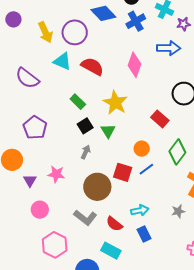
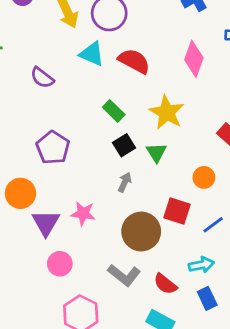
purple semicircle: (27, 78) -> (42, 78), size x0.7
blue line: (146, 169) -> (213, 225), moved
purple triangle: (30, 181) -> (46, 223), size x1.5

